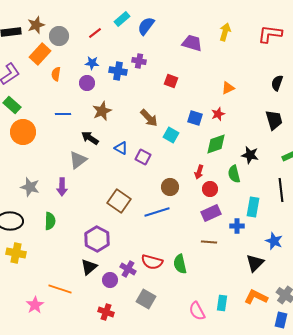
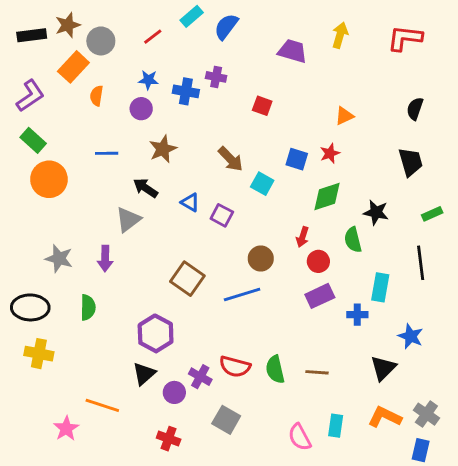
brown line: (209, 242) -> (317, 372), moved

